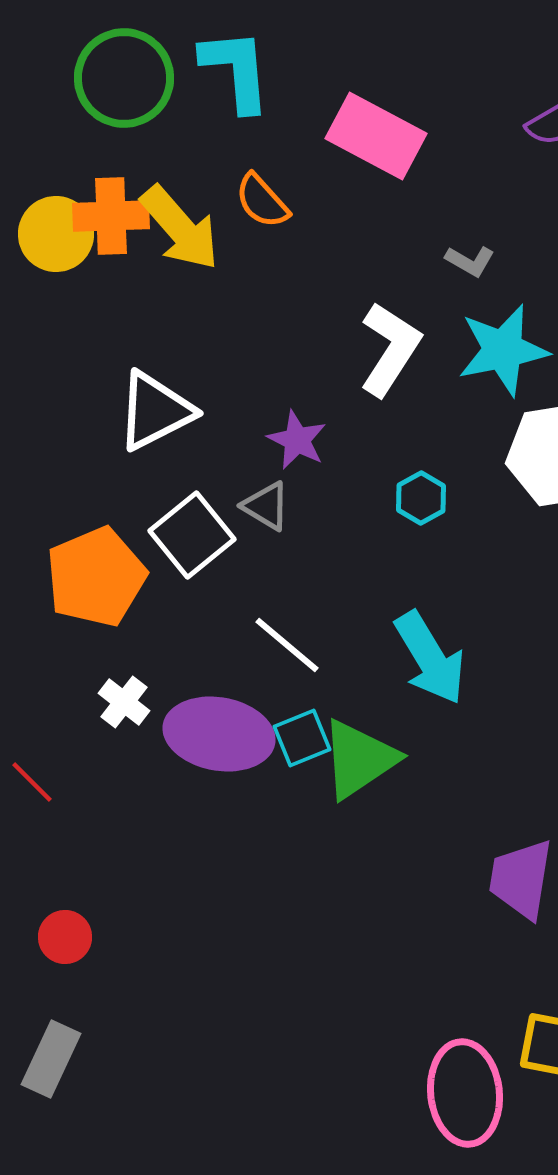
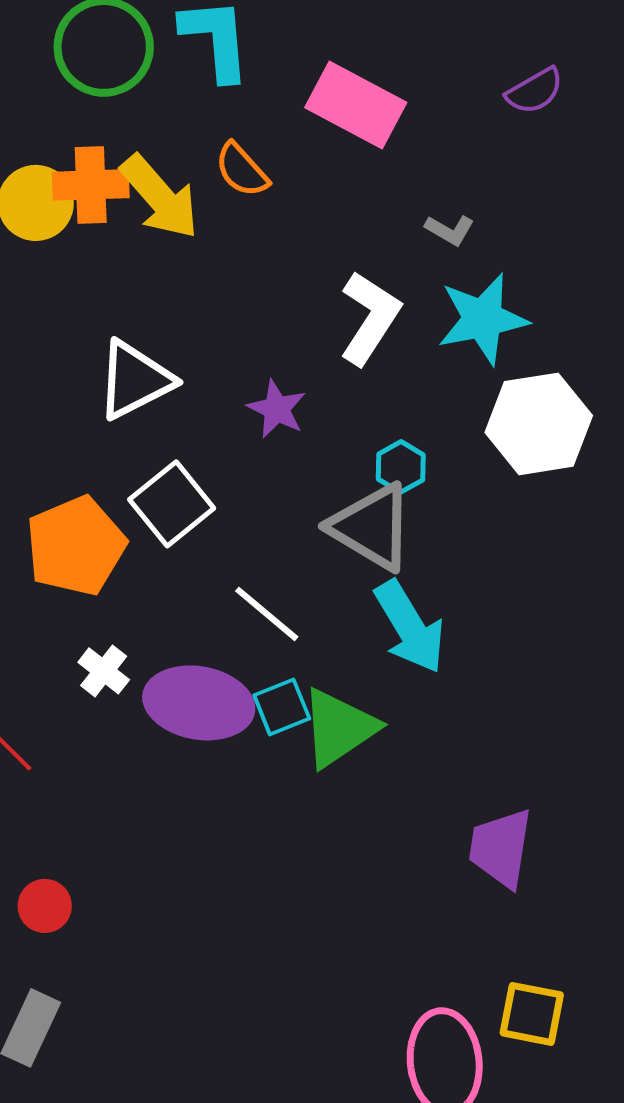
gray triangle: (266, 506) -> (372, 527), moved, size x1.8

